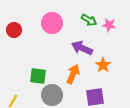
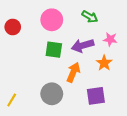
pink star: (109, 25) -> (110, 39), moved
purple arrow: (82, 48) -> (83, 45), turned -40
green square: (38, 76) -> (54, 50), moved

